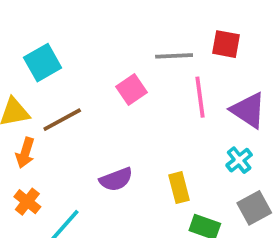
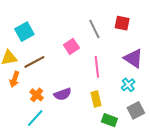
gray line: (174, 56) -> (94, 29), turned 66
pink line: (200, 97) -> (97, 67), moved
orange cross: (27, 202) -> (37, 95), moved

